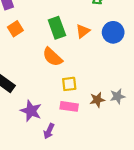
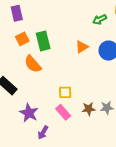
green rectangle: (57, 28) -> (43, 41), moved
orange semicircle: (52, 57) -> (33, 64), moved
pink rectangle: (69, 106) -> (63, 112), turned 35

